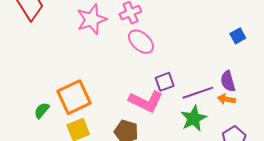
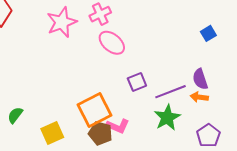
orange square: (74, 97) -> (94, 110), moved
pink L-shape: (146, 101) -> (118, 126), moved, size x0.7

